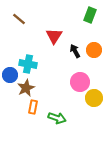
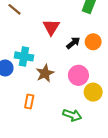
black arrow: (75, 51) -> (73, 43), turned 80
brown star: (26, 88) -> (45, 73), moved
green arrow: (57, 118) -> (72, 115), moved

